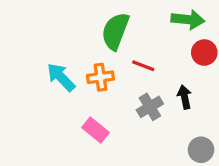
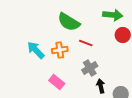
green semicircle: (115, 31) -> (69, 22), turned -80
black arrow: (185, 97) -> (101, 86), moved

